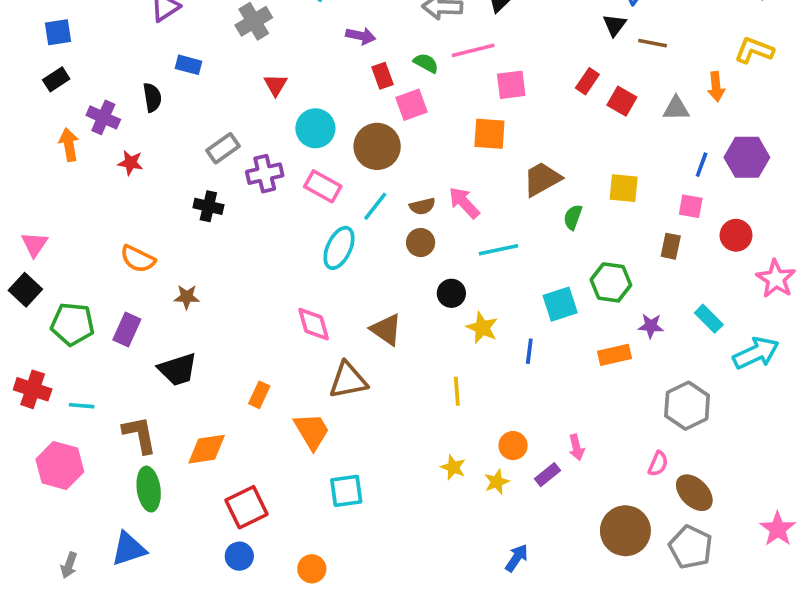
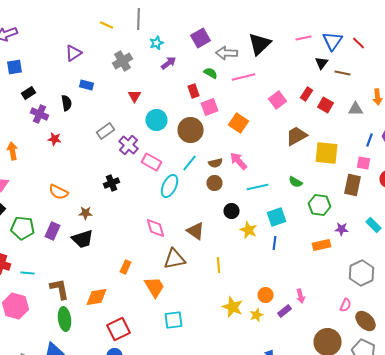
purple arrow: (361, 36) -> (168, 63), moved, turned -49
green semicircle: (426, 63) -> (210, 73), moved
black rectangle: (56, 79) -> (28, 93), moved
pink square: (511, 85) -> (278, 100), moved, turned -30
orange square: (489, 134) -> (238, 123), moved, turned 30
orange arrow: (69, 145) -> (12, 151), moved
purple cross: (265, 174) -> (128, 145), turned -36
brown trapezoid: (542, 179) -> (296, 136), moved
pink rectangle: (323, 186) -> (152, 162), moved
yellow square: (624, 188) -> (326, 153), size x1.4
black cross: (208, 206) -> (112, 183), moved, turned -35
green semicircle: (573, 217) -> (296, 182), moved, turned -80
brown rectangle: (671, 246) -> (352, 185), size x1.5
cyan square: (560, 304) -> (276, 217), moved
black trapezoid: (178, 369) -> (82, 239), moved
yellow line: (457, 391) -> (218, 265), moved
yellow star: (453, 467) -> (232, 307), size x1.5

